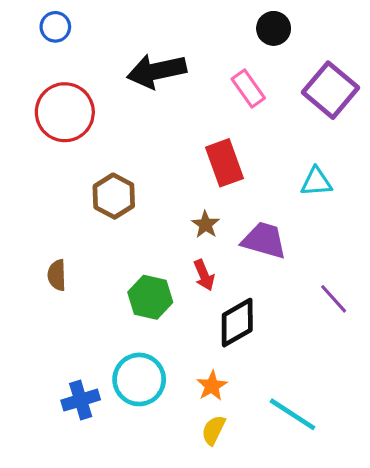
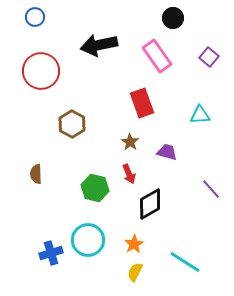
pink rectangle: (248, 89) -> (157, 56), size x1.4
purple square: (330, 90) -> (209, 57), size x0.6
purple trapezoid: (264, 240) -> (167, 152), size x0.7

